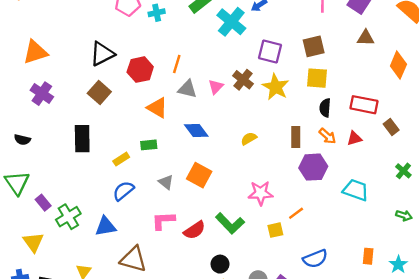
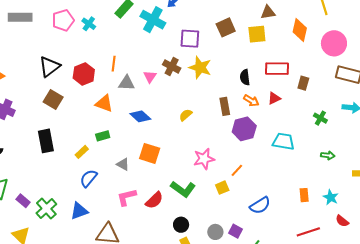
cyan cross: (157, 13) -> (89, 24), turned -32
yellow square: (317, 78) -> (257, 34), moved
brown rectangle: (391, 127) -> (303, 83), turned 64

